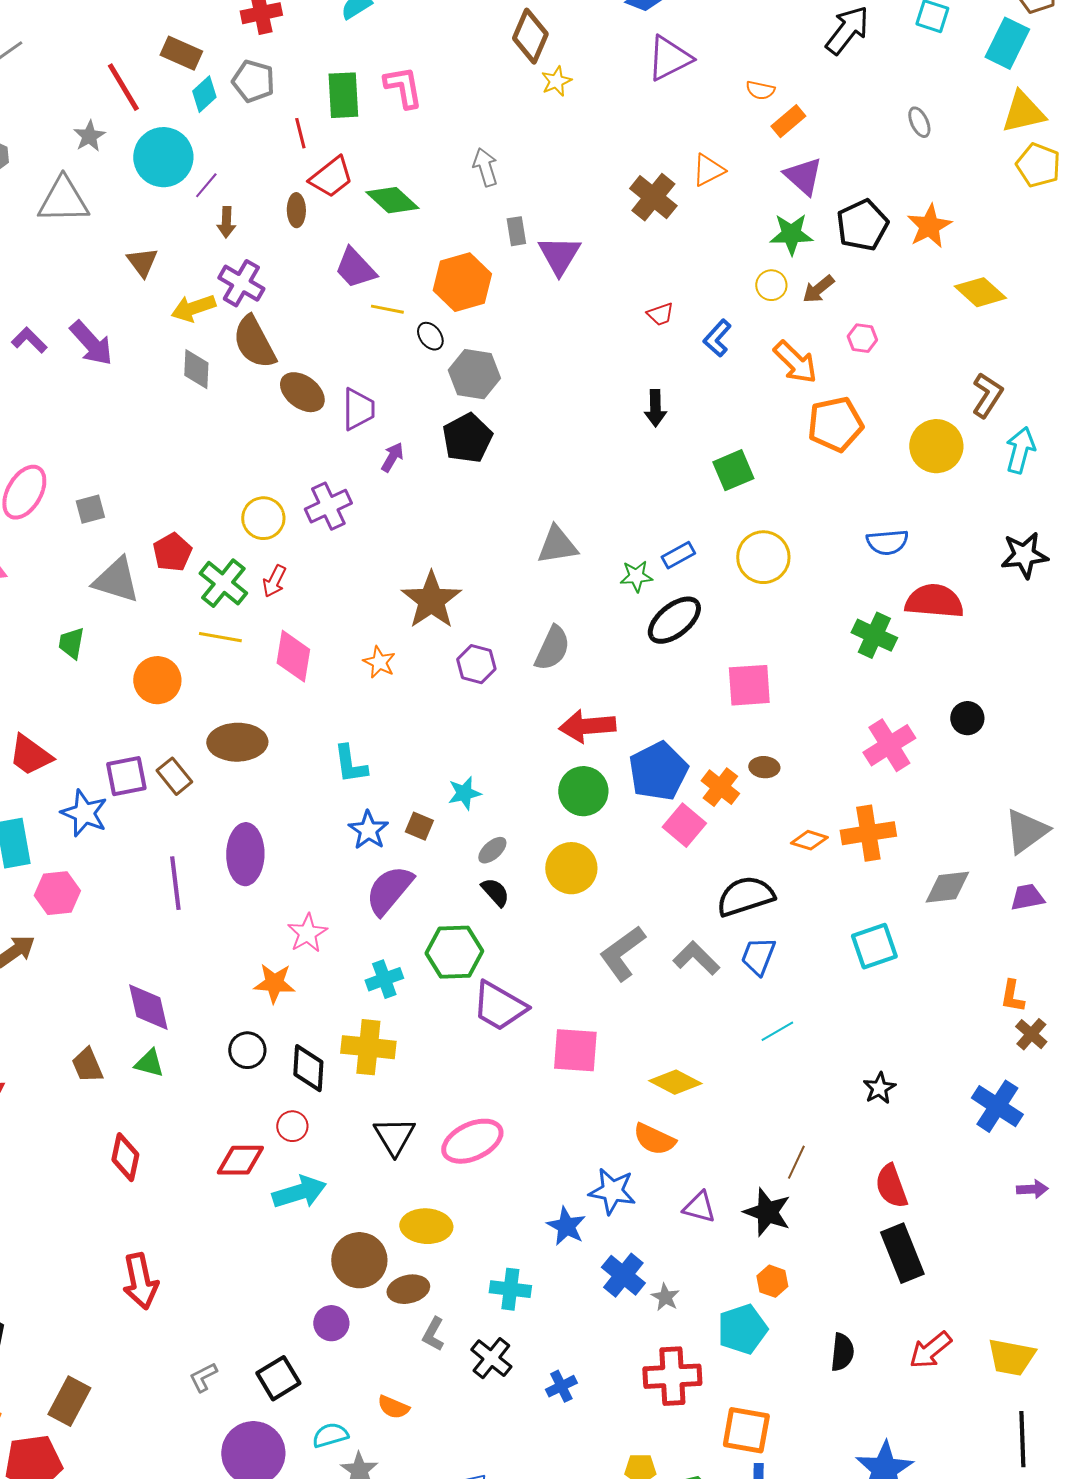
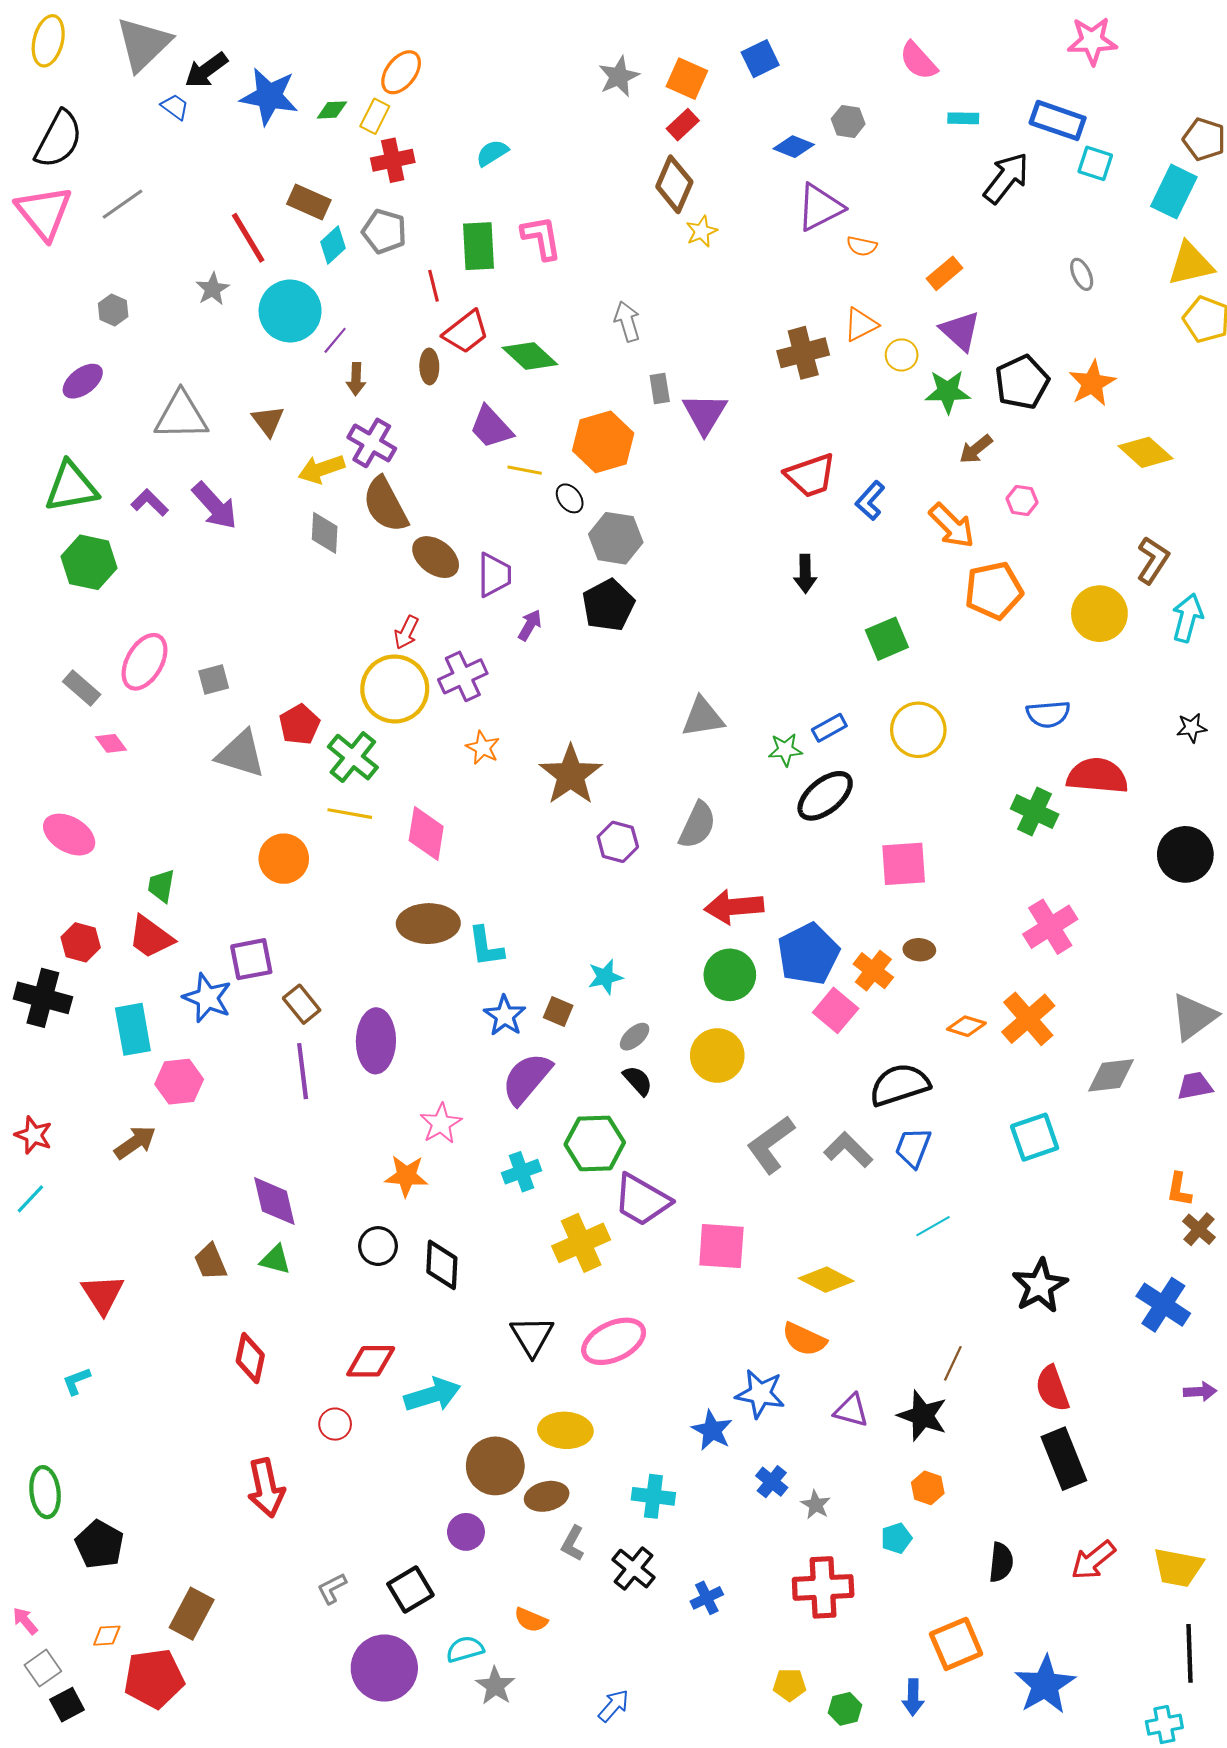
orange semicircle: (760, 90) -> (862, 246), moved
brown cross: (653, 197) -> (803, 353), turned 36
gray triangle: (63, 200) -> (181, 416), moved
yellow circle: (771, 285) -> (902, 355), moved
red trapezoid: (660, 314) -> (810, 475), size x1.8
yellow circle: (263, 518) -> (395, 689), size x1.5
black star: (1024, 555) -> (1192, 728), size x0.6
red arrow: (274, 581) -> (406, 632), moved
green trapezoid: (71, 643) -> (161, 886), moved
orange star: (379, 662) -> (483, 748), moved
black circle: (967, 718) -> (1185, 854), moved, size x1.6
brown ellipse: (237, 742) -> (428, 924), moved
brown rectangle: (174, 776) -> (302, 1004), moved
orange cross: (868, 833) -> (1028, 1019), turned -32
yellow cross: (368, 1047) -> (581, 1243), moved, turned -30
black star: (879, 1088) -> (1040, 1286), size x1.6
red circle: (292, 1126) -> (335, 1424), moved
blue cross: (623, 1275) -> (772, 1482), size x0.7
cyan pentagon: (742, 1329) -> (896, 1538), size x0.6
orange square: (746, 1430) -> (956, 1644), moved, turned -33

